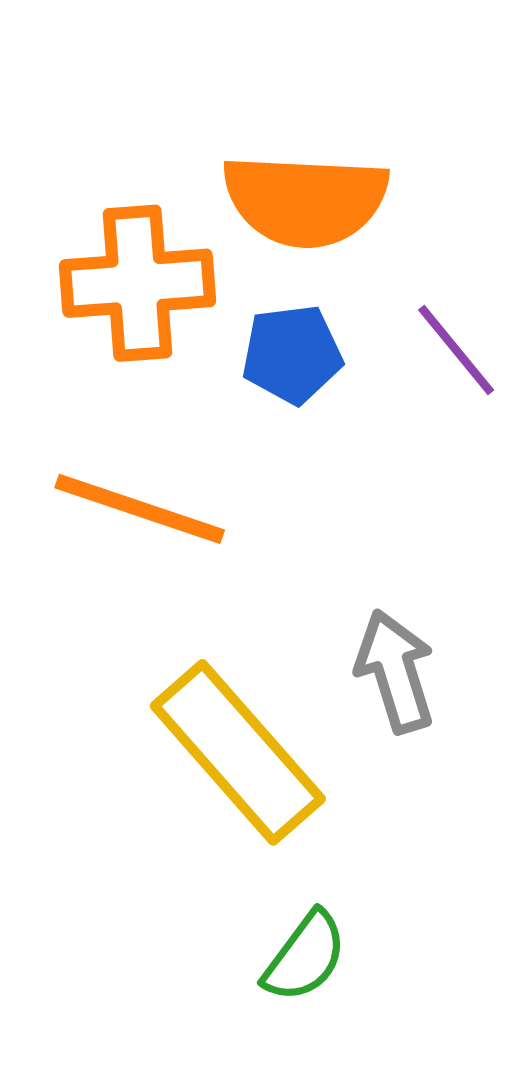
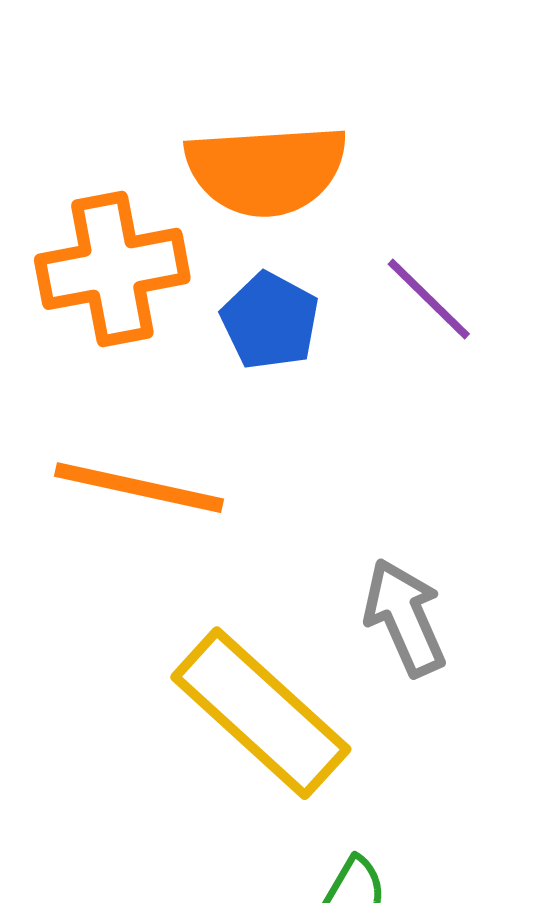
blue pentagon: (292, 354) -> (270, 321), turned -30

